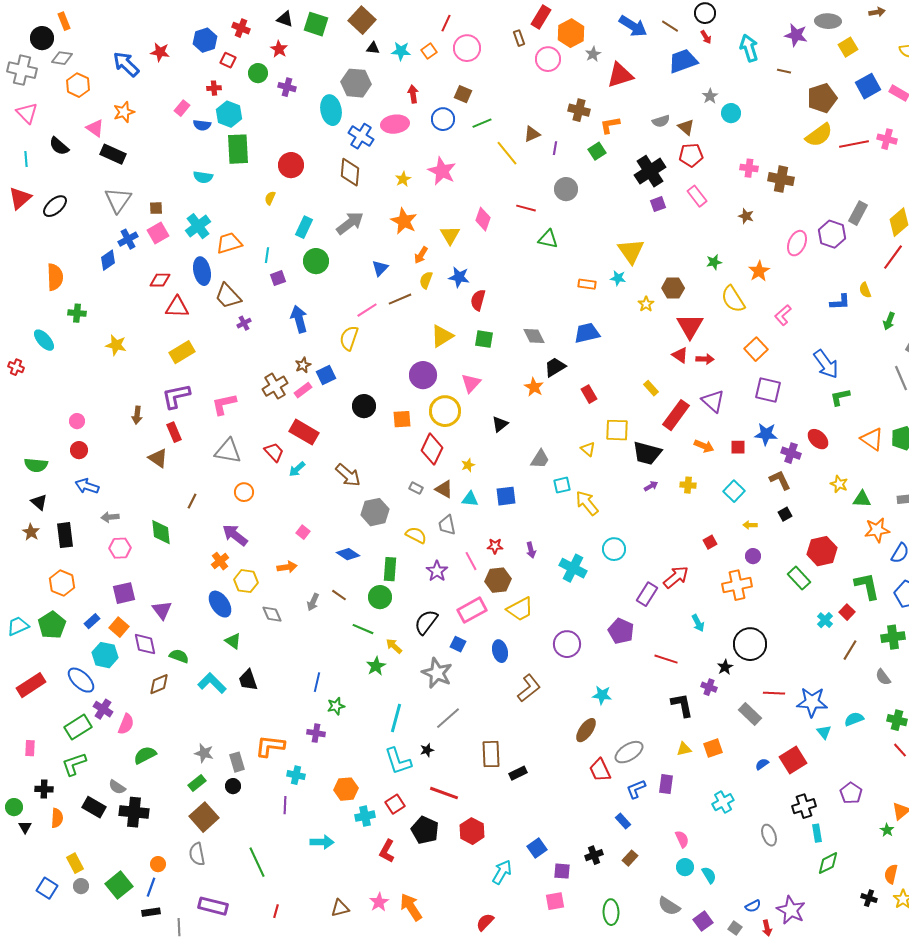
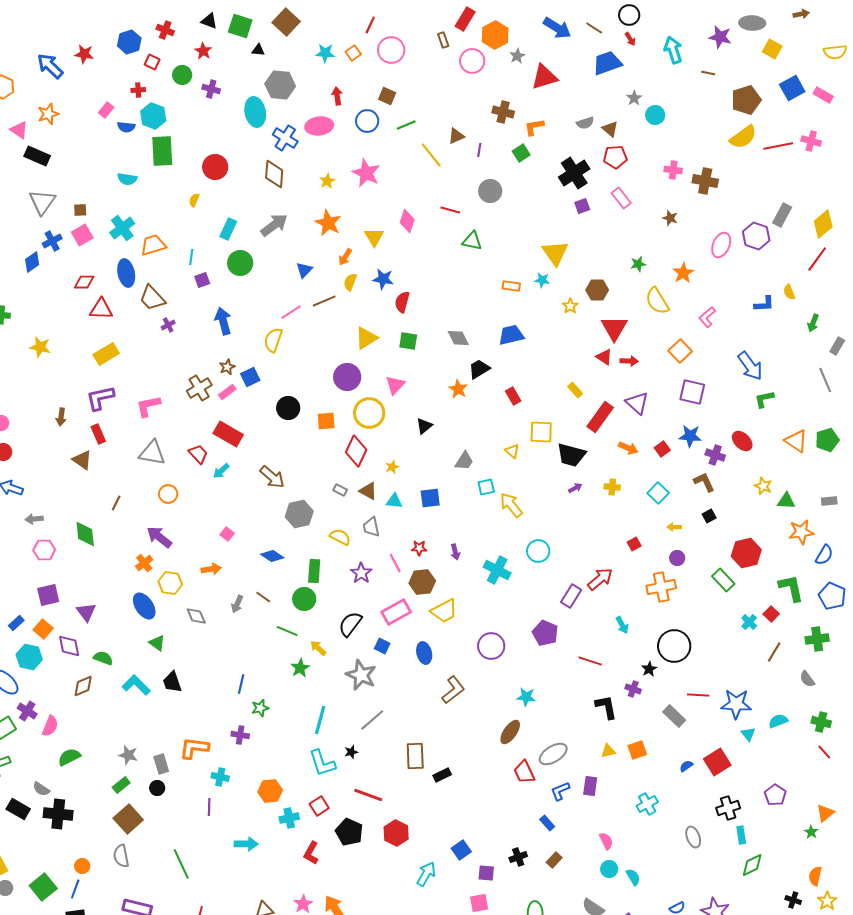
yellow square: (848, 47) -> (772, 49), turned -30
black triangle: (373, 48) -> (258, 50), moved
red square: (738, 447) -> (662, 449), turned -35

